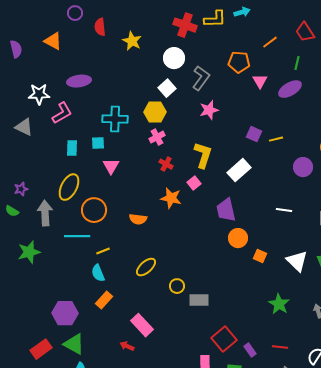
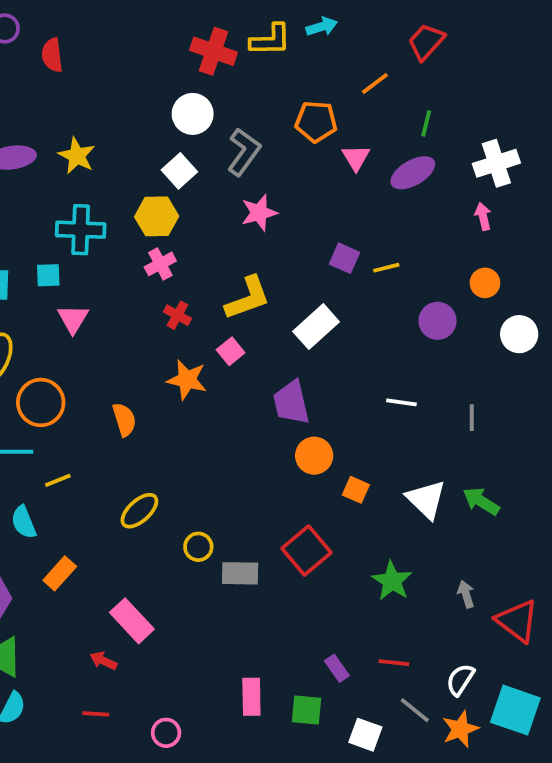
red trapezoid: (305, 32) -> (426, 42), moved, turned 75
yellow star: (132, 41) -> (77, 156), moved
yellow L-shape: (203, 155) -> (248, 298), turned 52
orange semicircle: (138, 219) -> (124, 420), turned -114
cyan semicircle: (98, 273) -> (24, 522), moved
red square: (224, 339) -> (307, 551), moved

